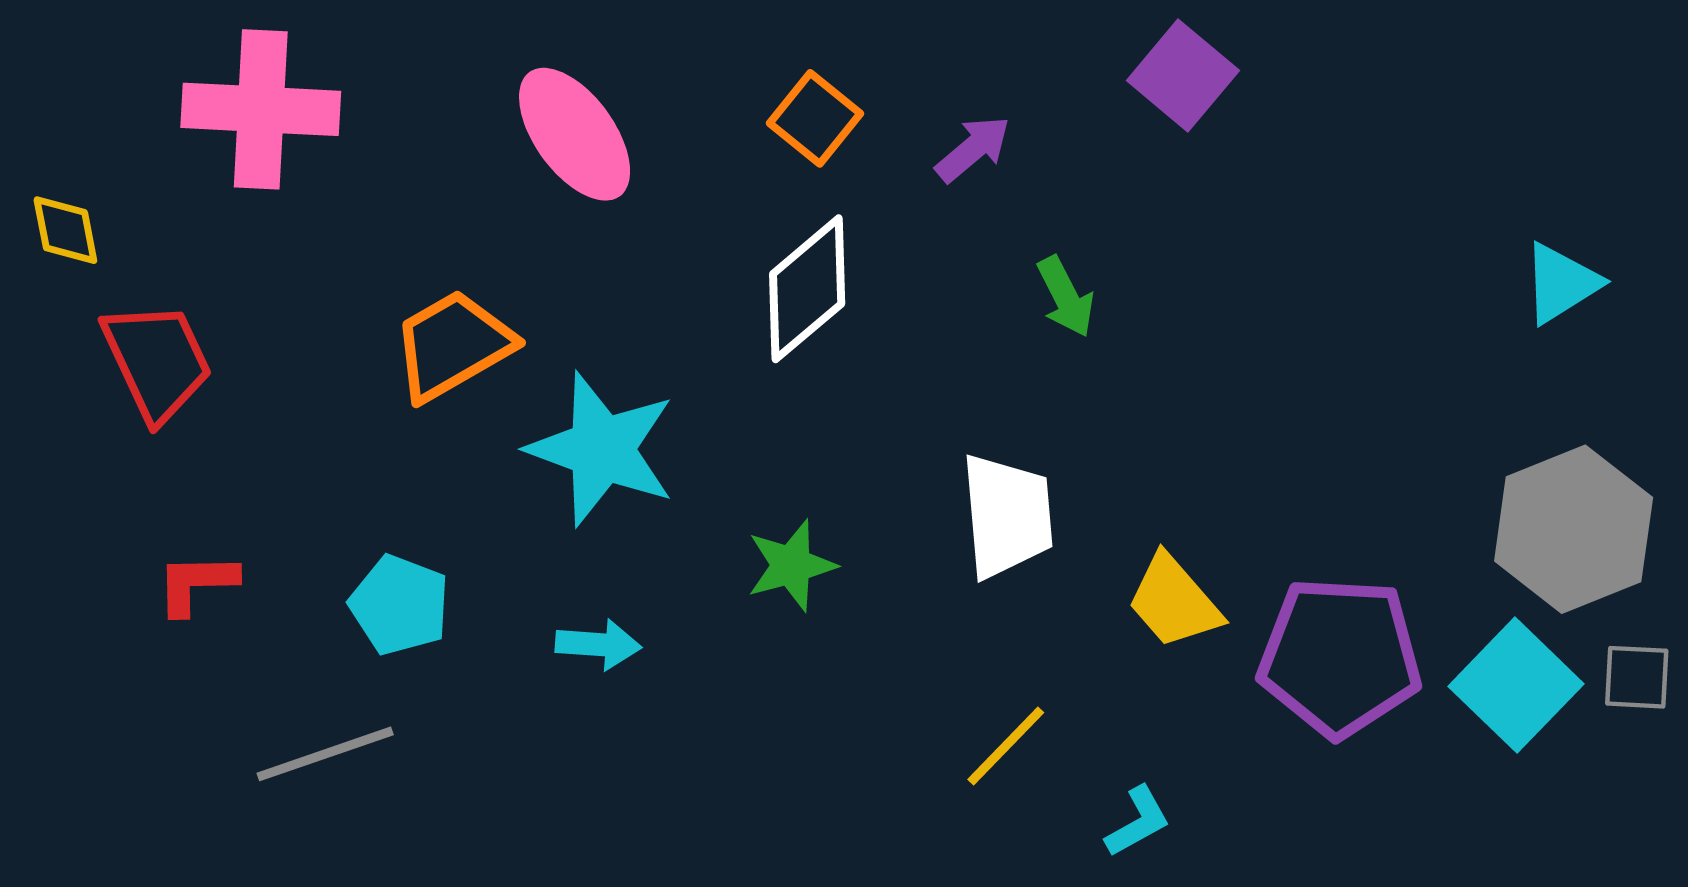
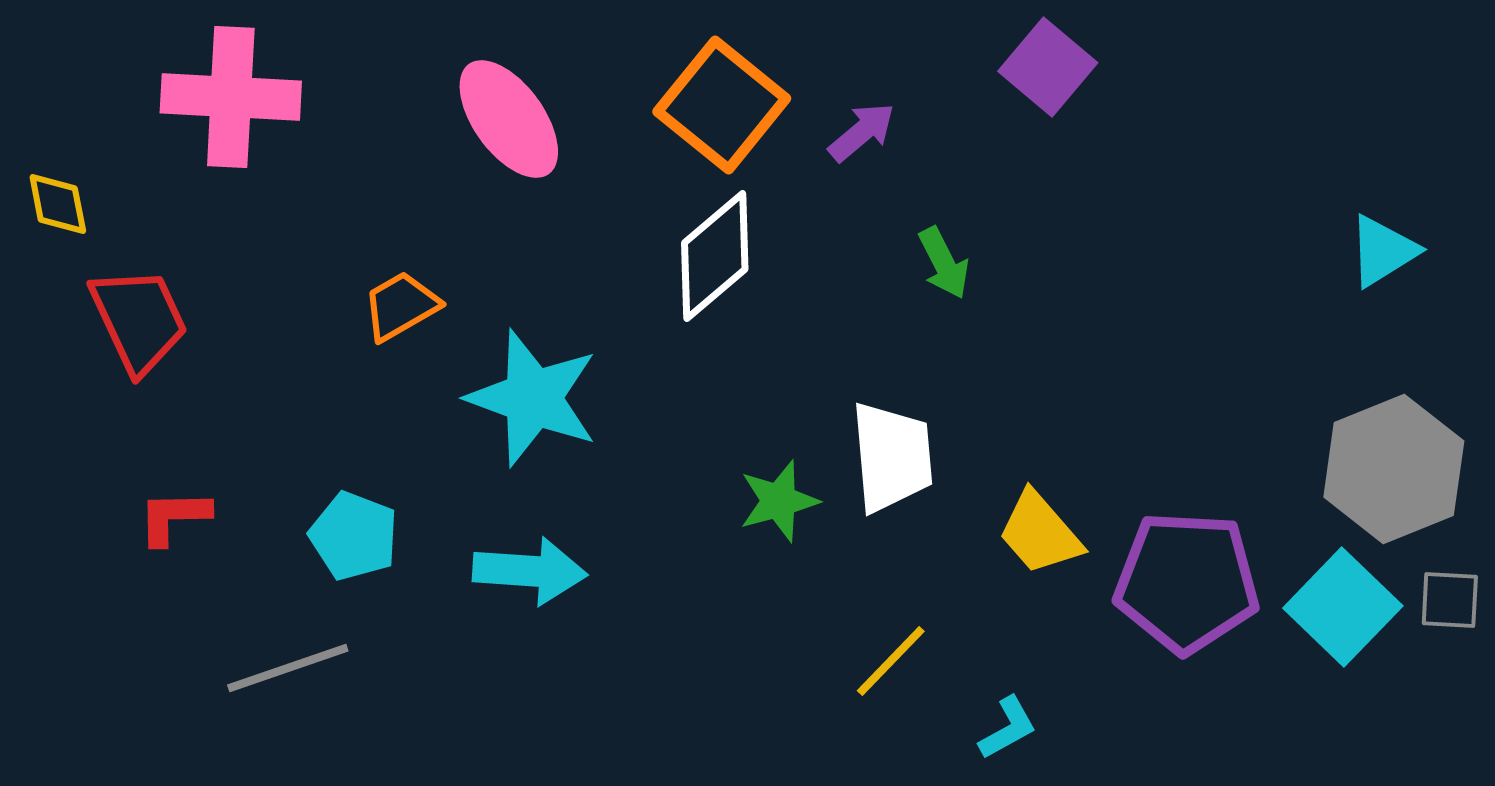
orange square: (815, 118) -> (722, 105), size x1.6
orange trapezoid: (453, 345) -> (401, 306), size x0.7
green star: (791, 565) -> (779, 501), moved
cyan arrow: (598, 644) -> (530, 571), size x1.5

